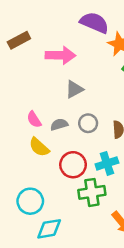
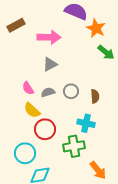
gray triangle: (74, 89) -> (50, 64), moved
cyan cross: (107, 163) -> (86, 123), turned 30
red circle: (73, 165) -> (45, 129), moved

